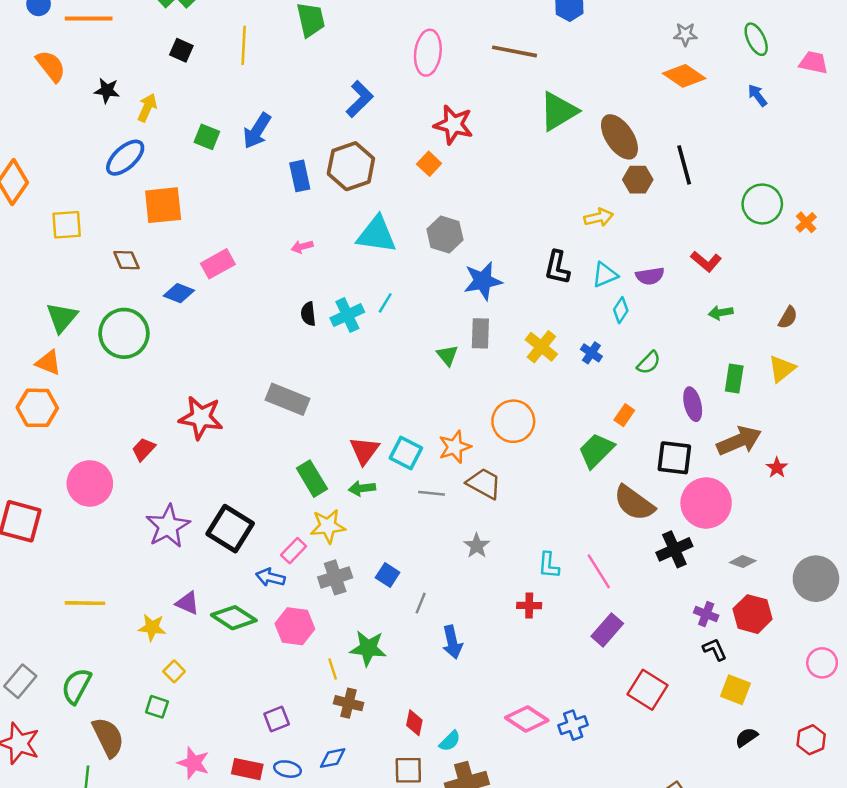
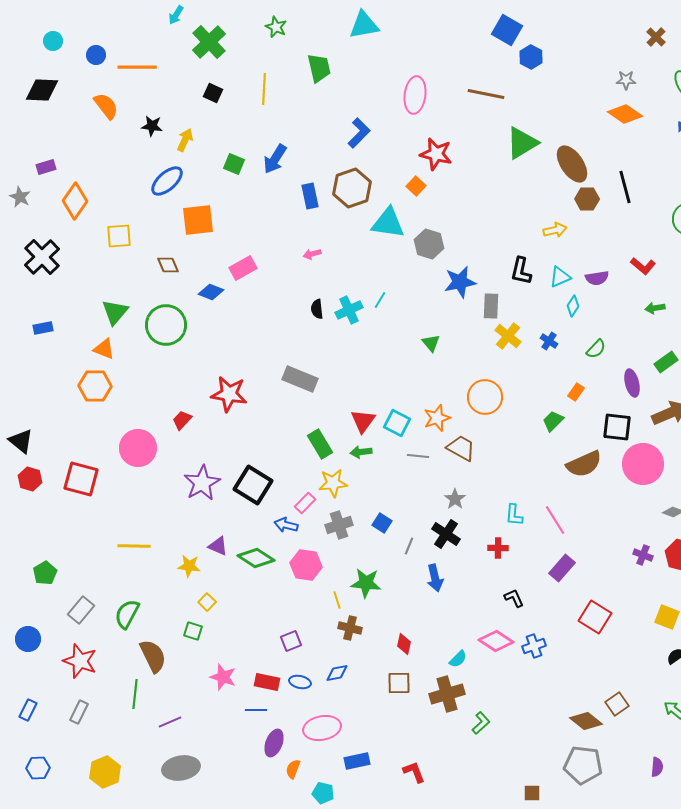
cyan triangle: (377, 235) -> (388, 223), moved
gray rectangle: (480, 333) -> (491, 306), moved
green rectangle: (734, 379) -> (666, 362), turned 45
green trapezoid: (596, 451) -> (553, 421), size x0.7
brown semicircle: (634, 503) -> (584, 464), turned -60
black cross: (674, 549) -> (446, 534), moved, turned -32
black L-shape: (715, 649) -> (514, 598), moved
cyan semicircle: (450, 741) -> (458, 659), moved

